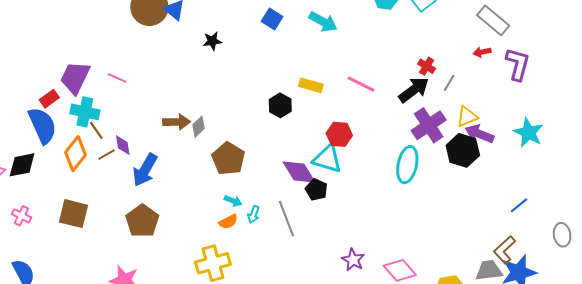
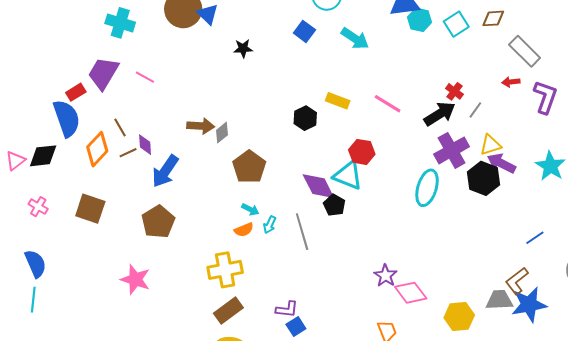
cyan cross: (85, 112) -> (120, 23), moved
purple star: (353, 260) -> (385, 276), moved

